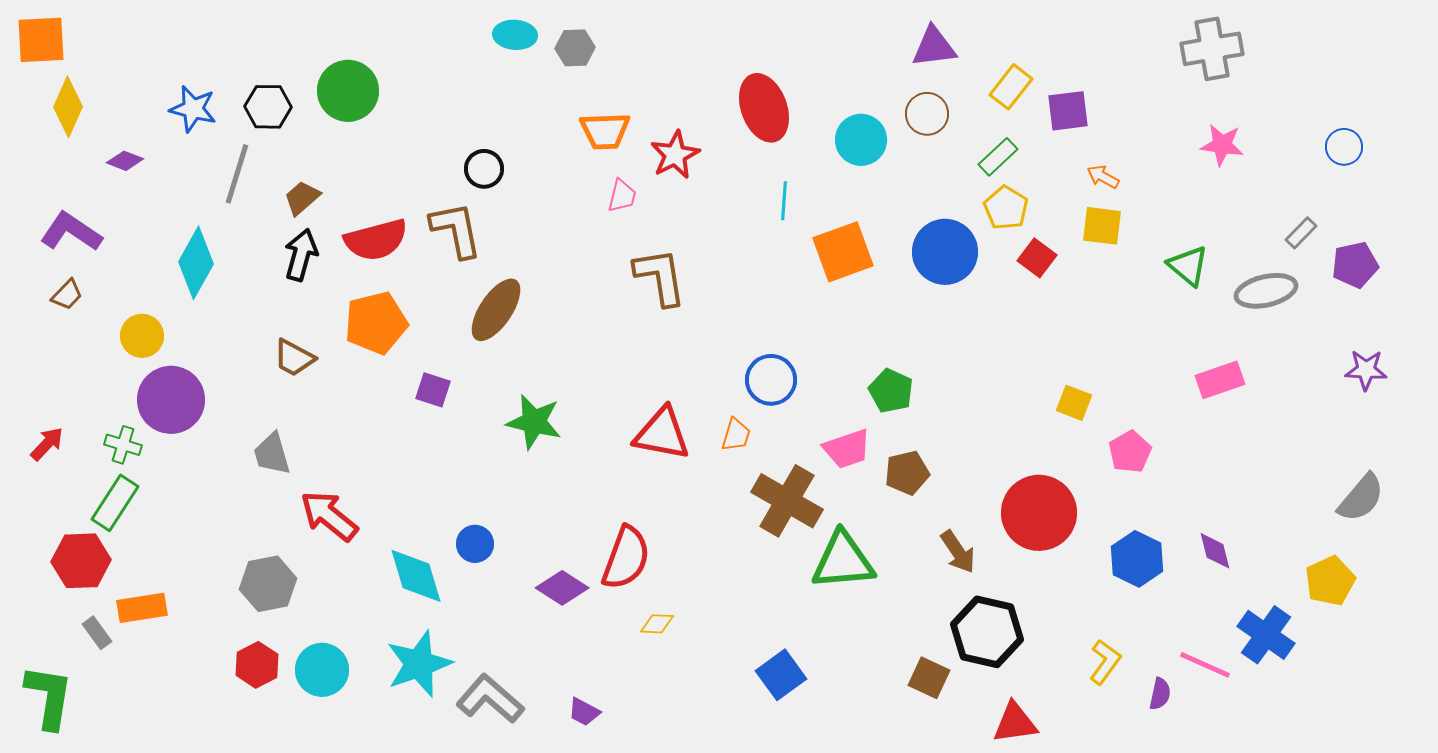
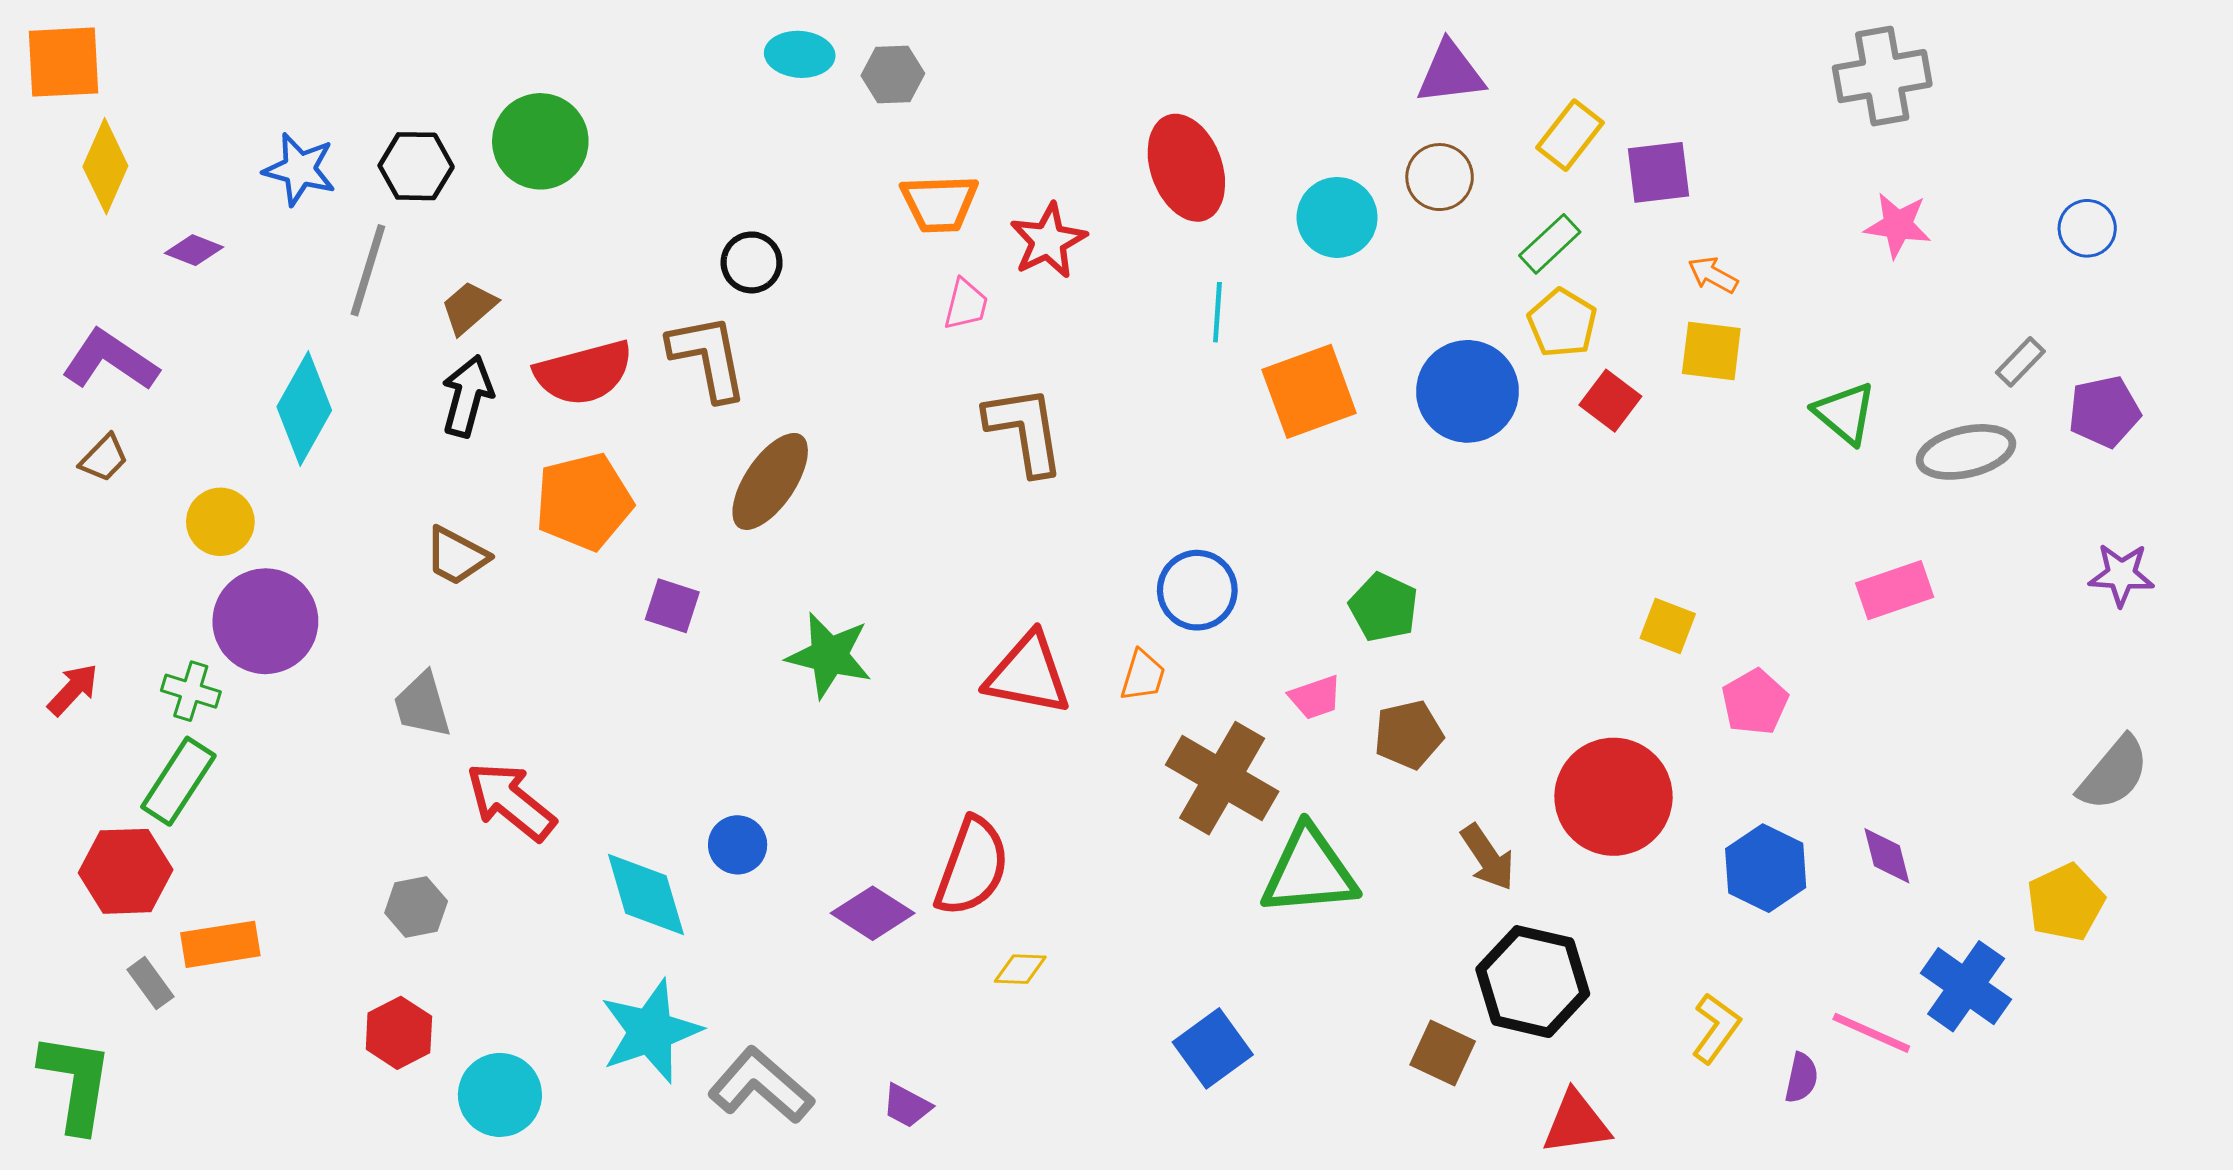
pink trapezoid: (847, 449) -> (1315, 697), size x0.7
gray hexagon: (268, 584) -> (416, 907), size x0.7
cyan circle: (322, 670) -> (500, 1095), moved

